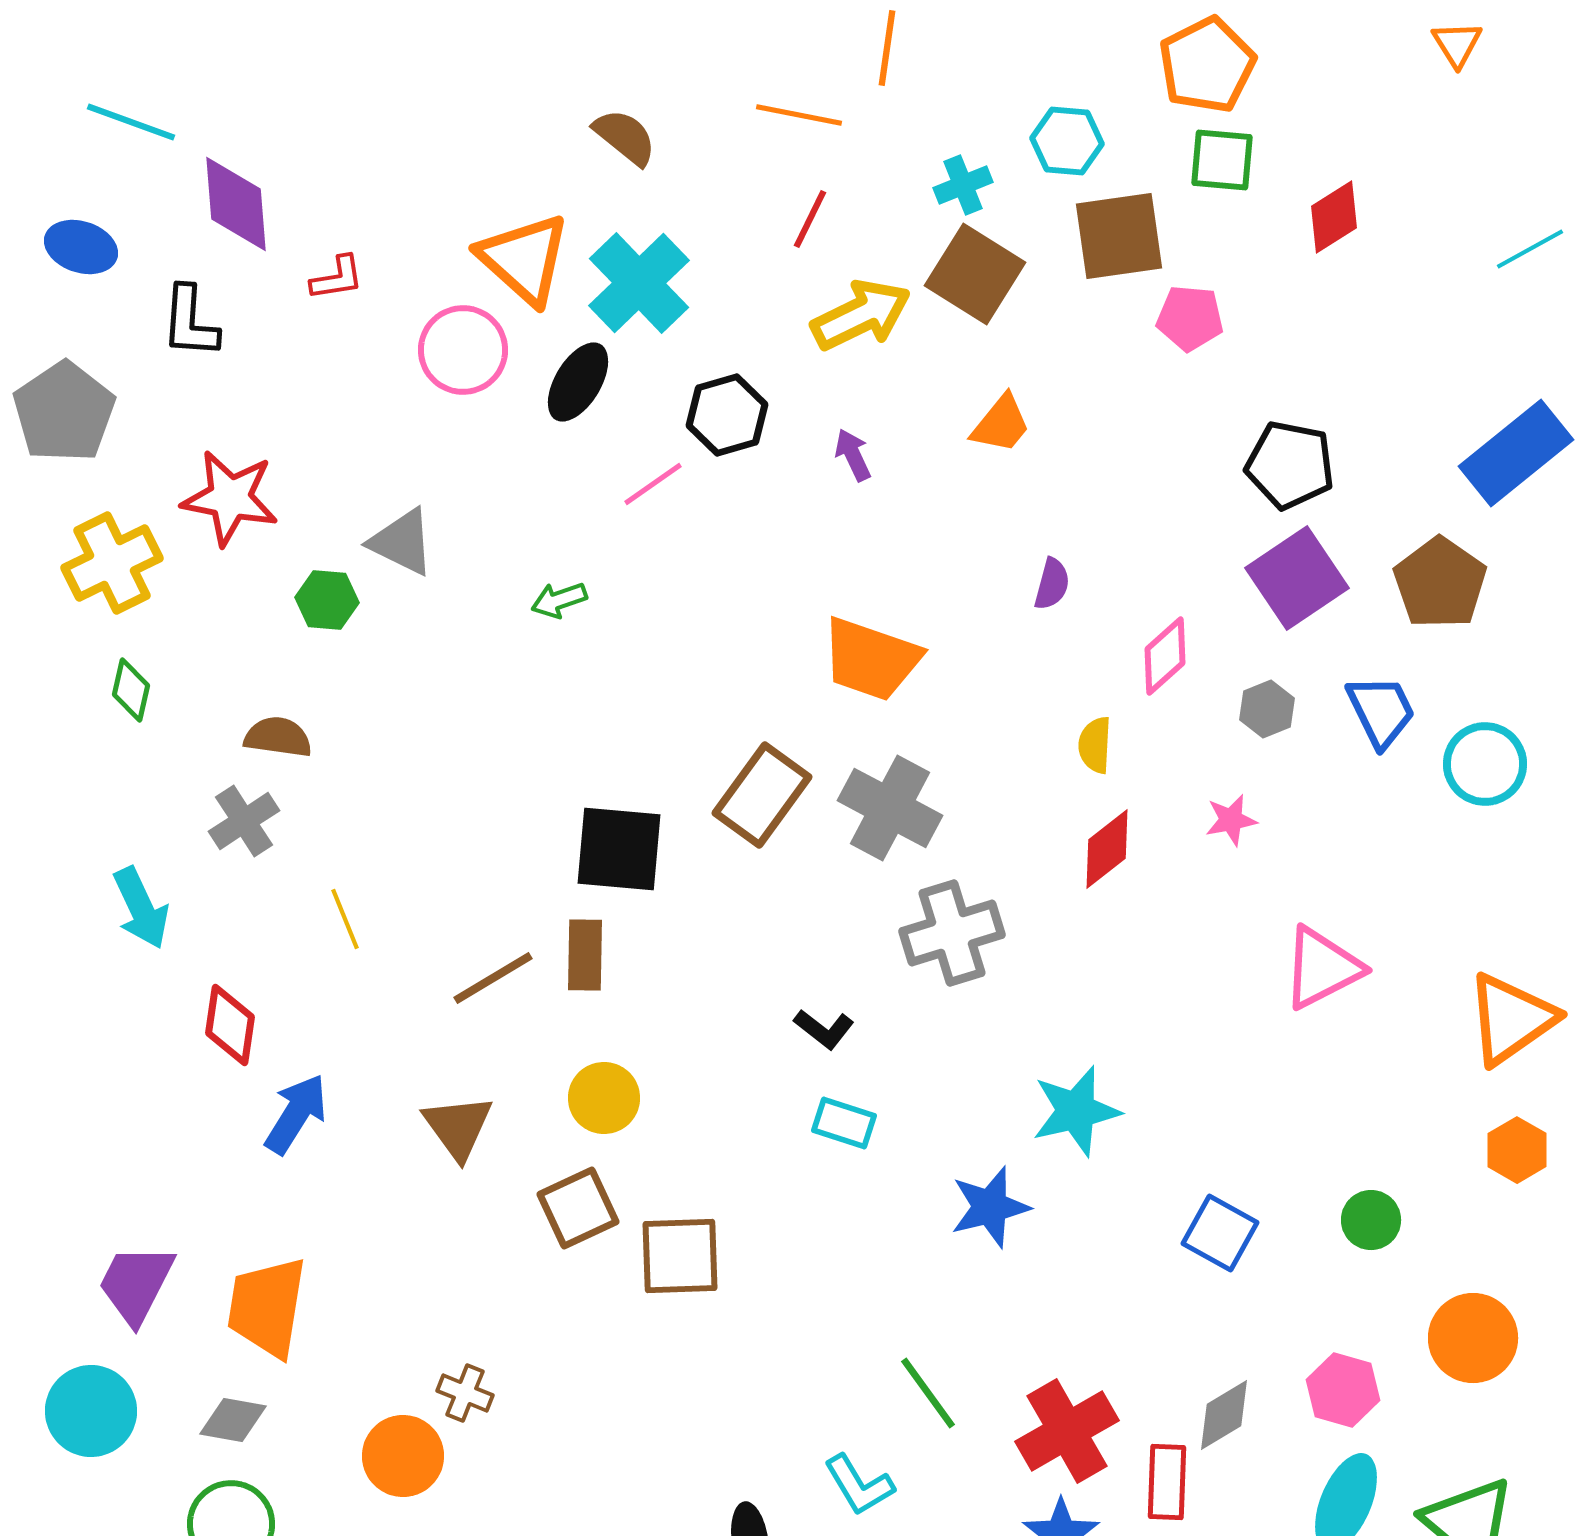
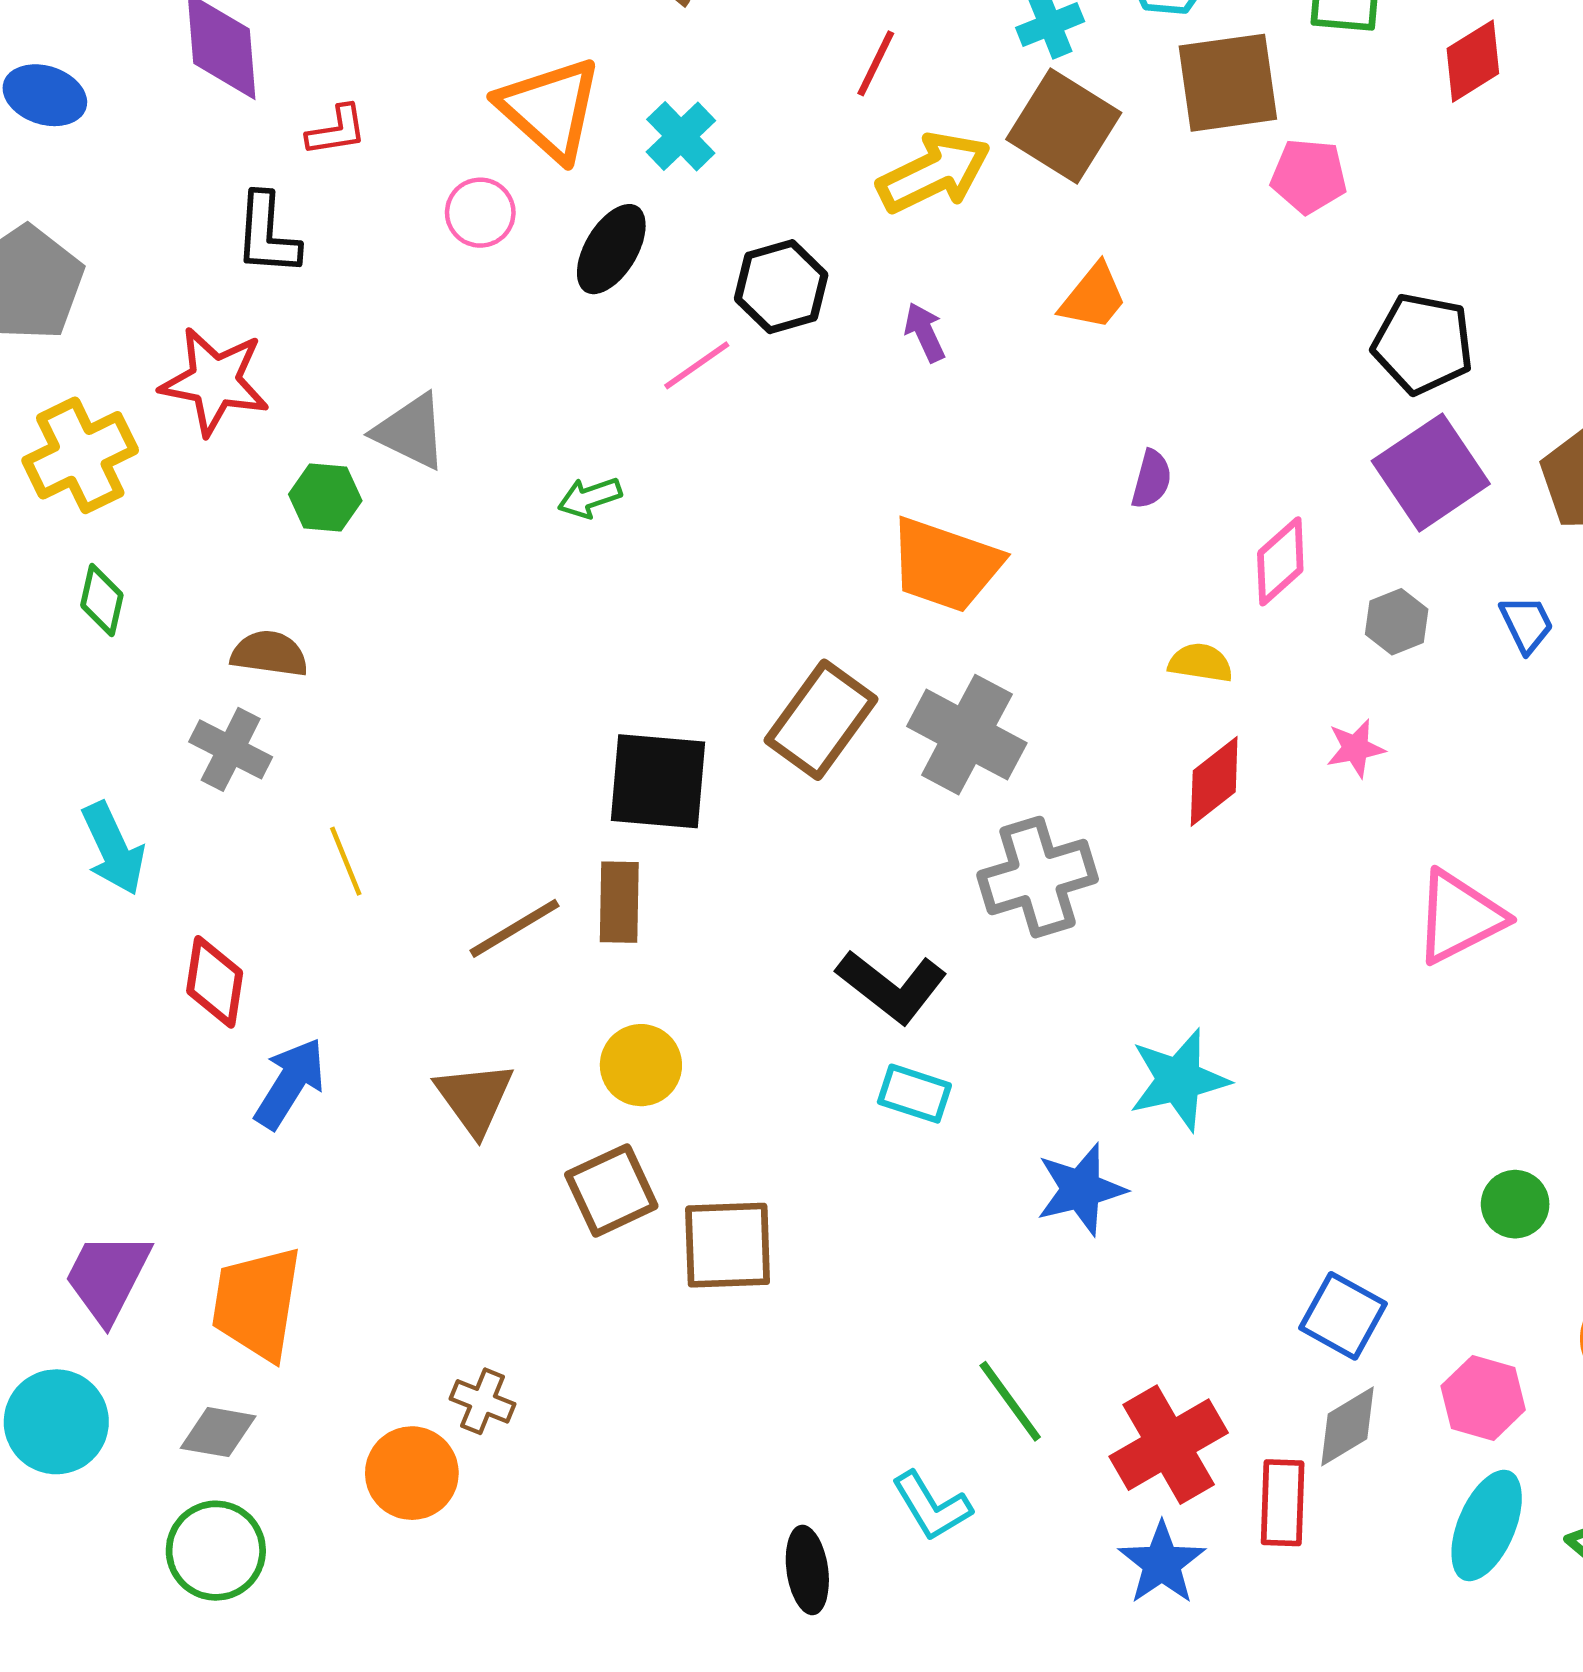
cyan cross: (639, 283) -> (681, 136), size x0.6
black L-shape: (190, 322) -> (267, 234), moved
pink circle: (463, 350) -> (480, 213), size x0.7
blue trapezoid: (1381, 711) -> (1526, 624), size x0.7
yellow semicircle: (1095, 745) -> (1201, 663), turned 96
gray cross: (244, 821) -> (231, 749), turned -30
black L-shape: (824, 1029) -> (892, 986), size x1.6
blue square: (1220, 1233) -> (1343, 1316), moved

